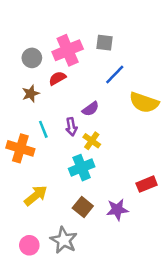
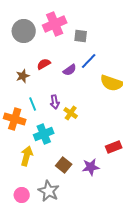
pink cross: (68, 50) -> (55, 24), moved
gray circle: (32, 58) -> (24, 31), moved, size x1.5
purple semicircle: (90, 109) -> (70, 70), moved
cyan cross: (82, 168) -> (44, 134), moved
yellow arrow: (36, 196) -> (27, 156), turned -36

